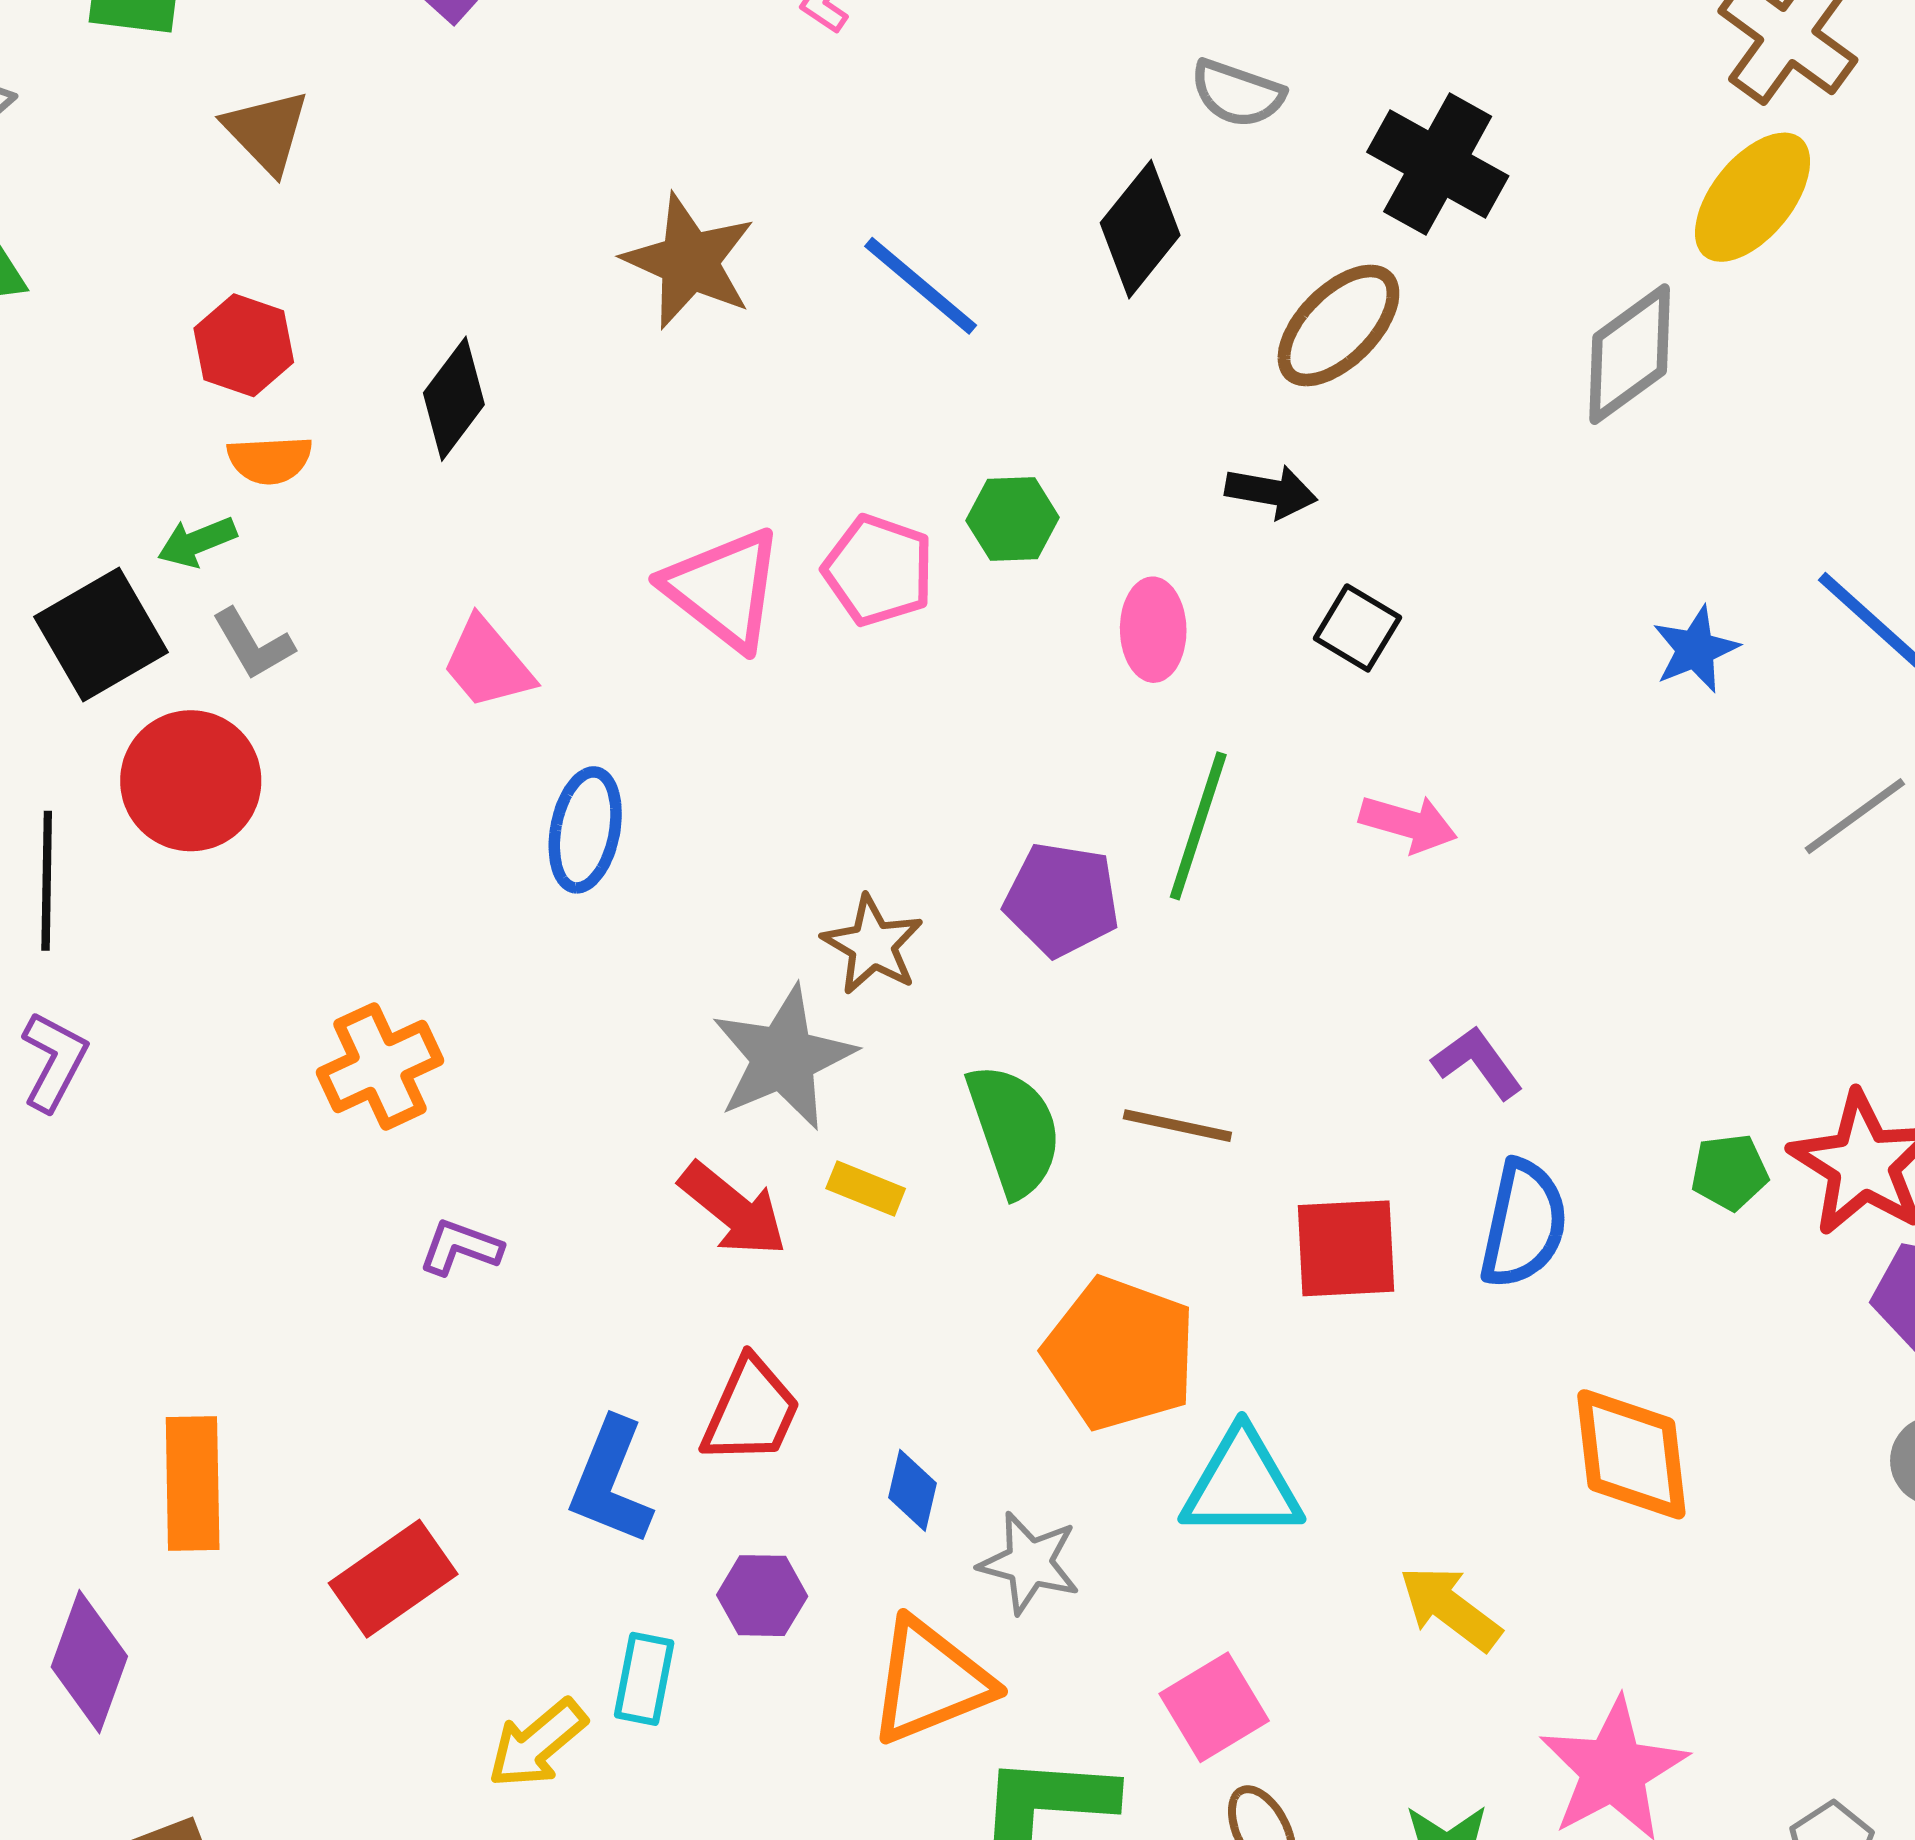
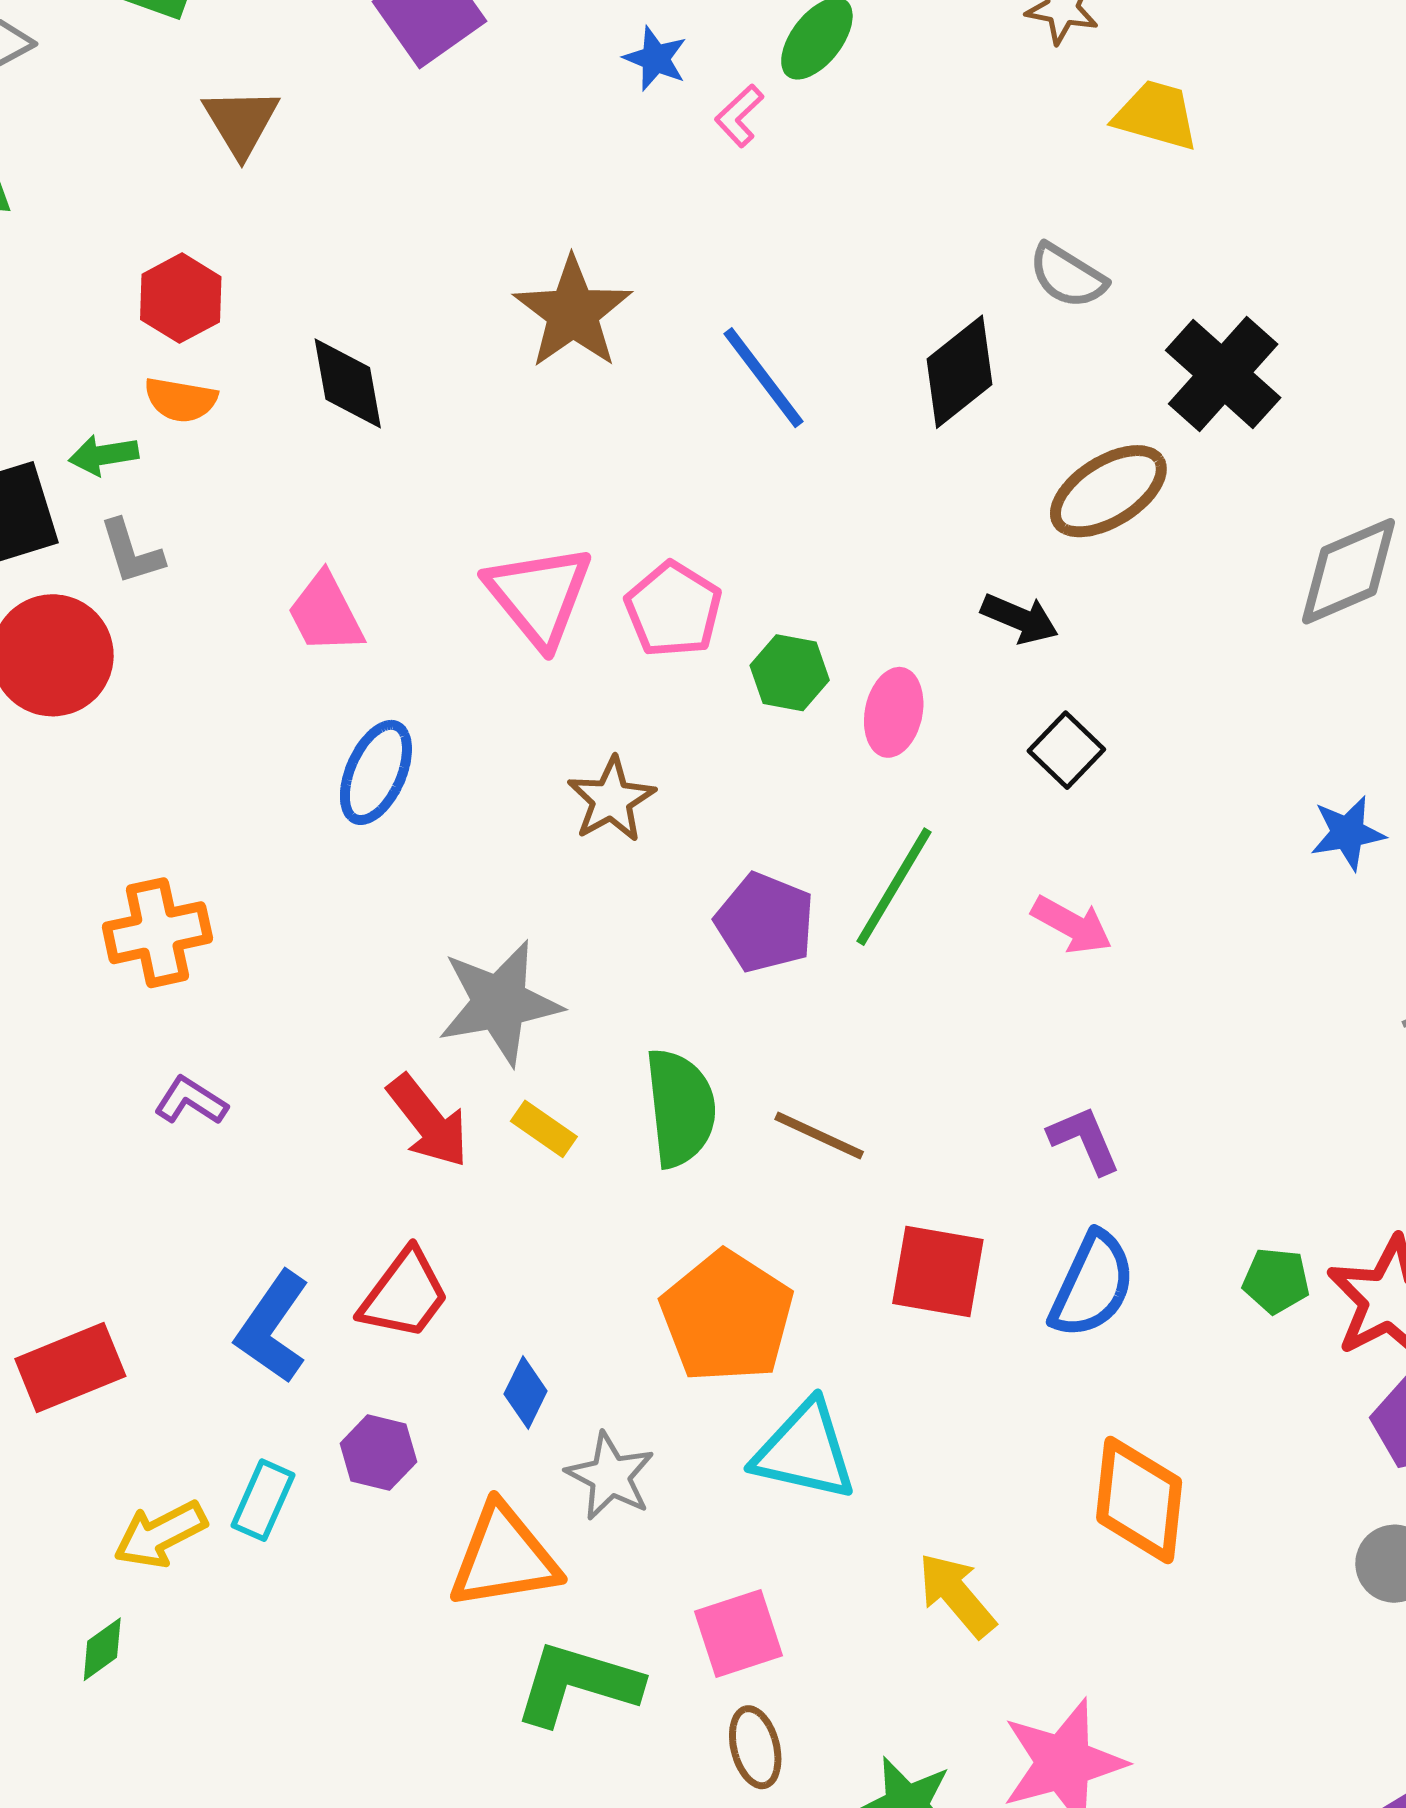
black diamond: (454, 399) -> (348, 383), turned -60
green hexagon: (1013, 519) -> (790, 673), moved
brown star: (873, 945) -> (611, 800), moved

